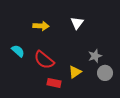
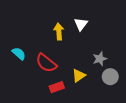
yellow arrow: (41, 26) -> (59, 31), moved, turned -98
red rectangle: (54, 83) -> (57, 87), turned -32

